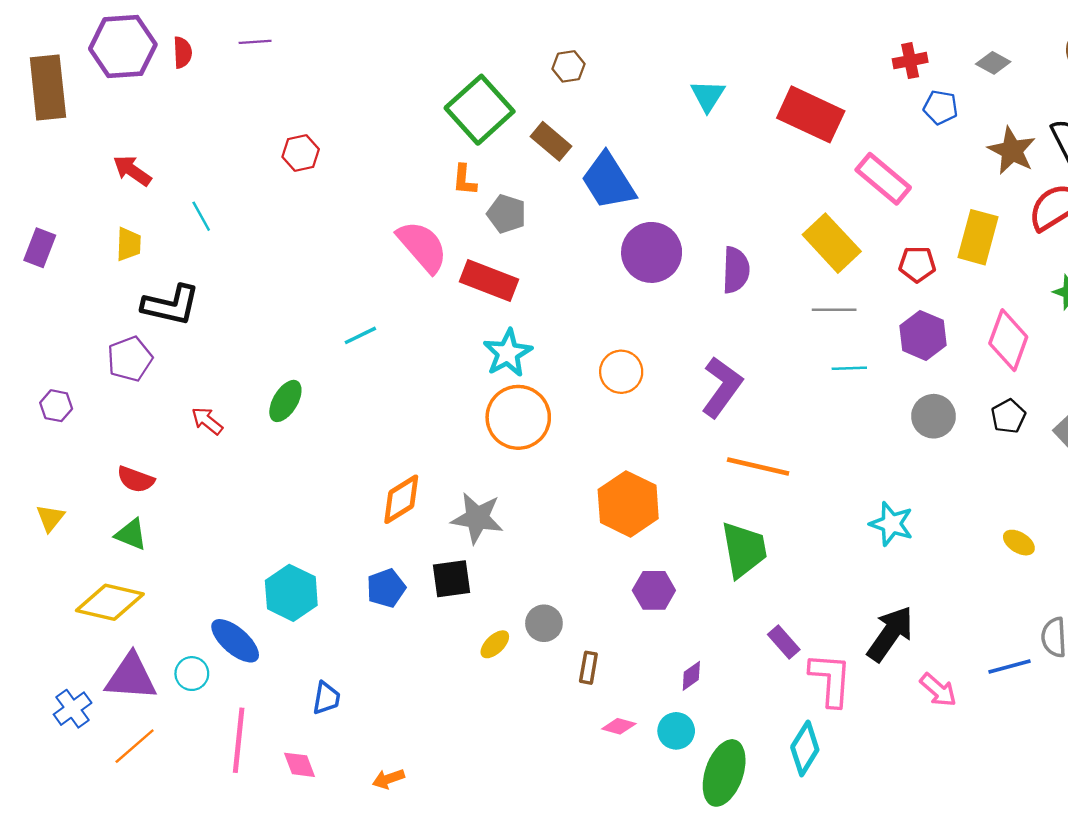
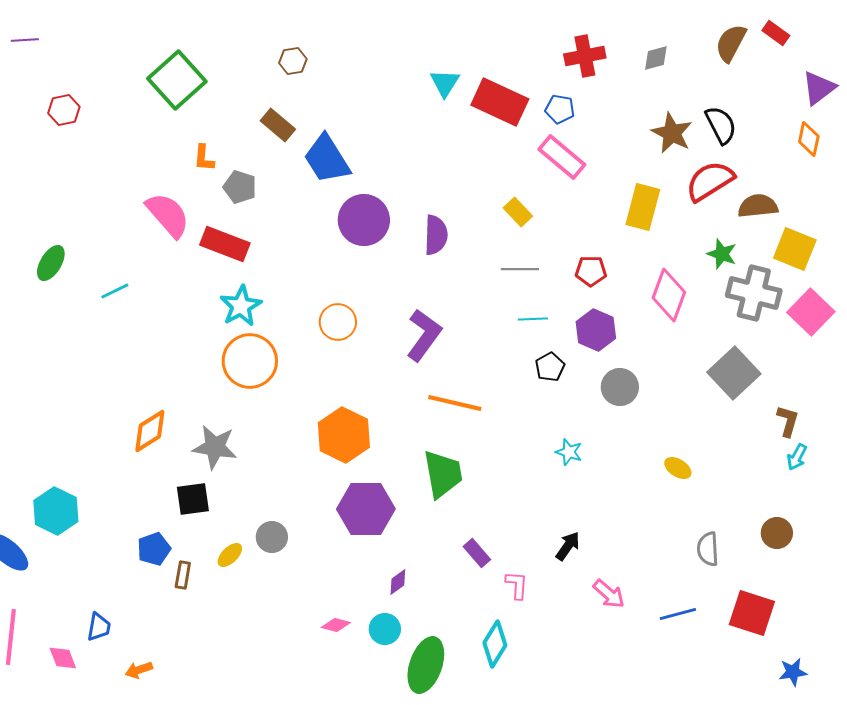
red cross: (910, 61) -> (585, 56), size x1.4
gray diamond: (993, 63) -> (656, 58), turned -44
cyan triangle: (708, 96) -> (445, 83), moved
blue pentagon: (941, 107) -> (560, 109), moved
green square: (480, 110) -> (177, 80), moved
red hexagon: (301, 153) -> (64, 110), moved
yellow rectangle: (832, 243) -> (518, 212), size x0.6
red pentagon: (917, 264) -> (591, 271), moved
purple hexagon: (923, 335) -> (596, 330), moved
green ellipse: (285, 401) -> (51, 263), moved
gray circle: (933, 416) -> (620, 387), moved
black pentagon: (1008, 416) -> (550, 367), moved
cyan star: (891, 524) -> (569, 452), size x0.7
blue pentagon: (386, 588) -> (154, 549), moved
purple hexagon: (654, 590) -> (366, 509), size x1.6
black arrow: (890, 634) -> (568, 546), size x0.6
blue line: (1010, 667) -> (678, 614), moved
brown rectangle: (588, 668) -> (183, 575), moved
pink L-shape: (831, 679) -> (517, 585), size x0.6
blue trapezoid: (326, 698) -> (99, 627), moved

